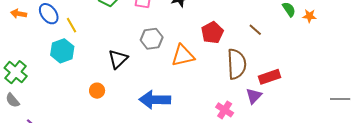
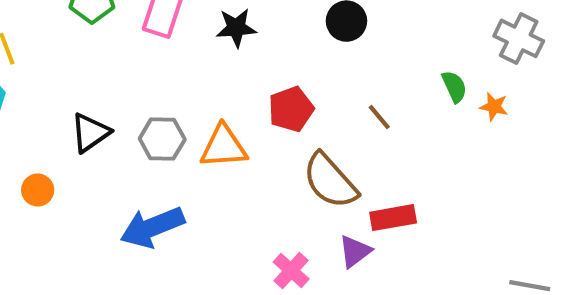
gray hexagon: (152, 39) -> (162, 139), moved
brown semicircle: (237, 64) -> (330, 181), turned 132
blue arrow: (155, 100) -> (152, 227), turned -32

